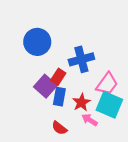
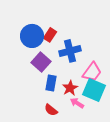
red rectangle: (58, 77) -> (50, 35), moved
purple square: (45, 86) -> (41, 62), moved

